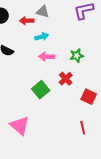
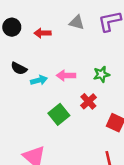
gray triangle: (43, 12) -> (77, 22), moved
cyan arrow: (42, 37) -> (39, 80), moved

